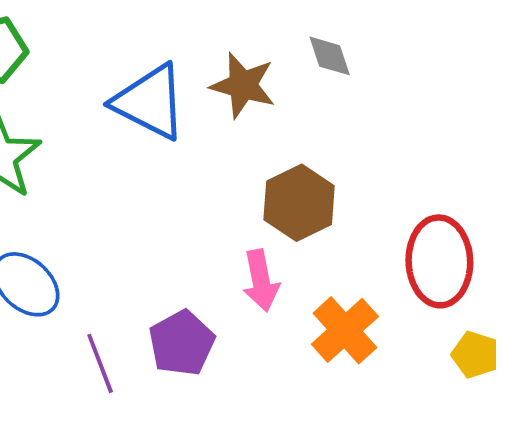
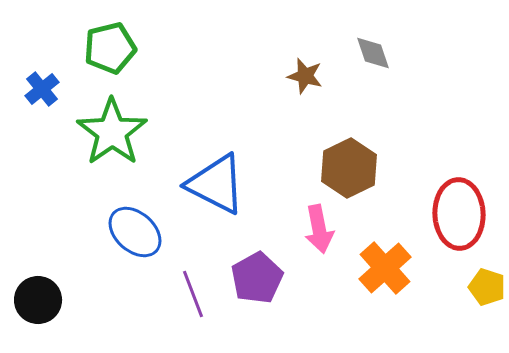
brown star: (243, 85) -> (305, 76), size x0.7
blue triangle: (150, 102) -> (216, 184), moved

